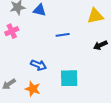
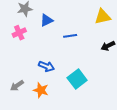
blue triangle: (39, 10) -> (47, 20), moved, turned -40
cyan square: (69, 78) -> (77, 79), turned -36

